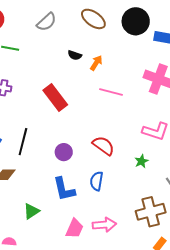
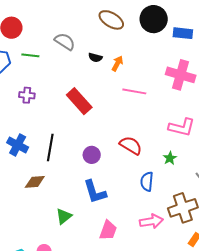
gray semicircle: (47, 22) -> (65, 41), moved, turned -100
blue semicircle: (97, 181) -> (147, 182), moved
pink arrow: (104, 225) -> (151, 221), moved

